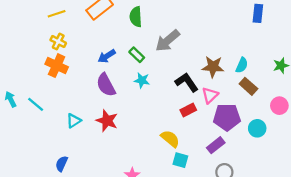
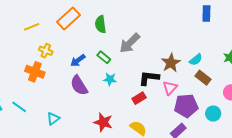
yellow cross: (58, 41) -> (46, 51), moved
cyan semicircle: (242, 65) -> (196, 60), turned 32
brown star: (213, 67) -> (171, 63), turned -30
black L-shape: (187, 82) -> (149, 78), turned -45
red rectangle: (188, 110) -> (139, 98), moved
red star: (107, 121) -> (103, 122), moved

